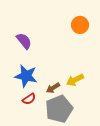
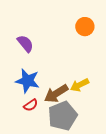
brown arrow: (53, 88) -> (56, 93), size x1.6

